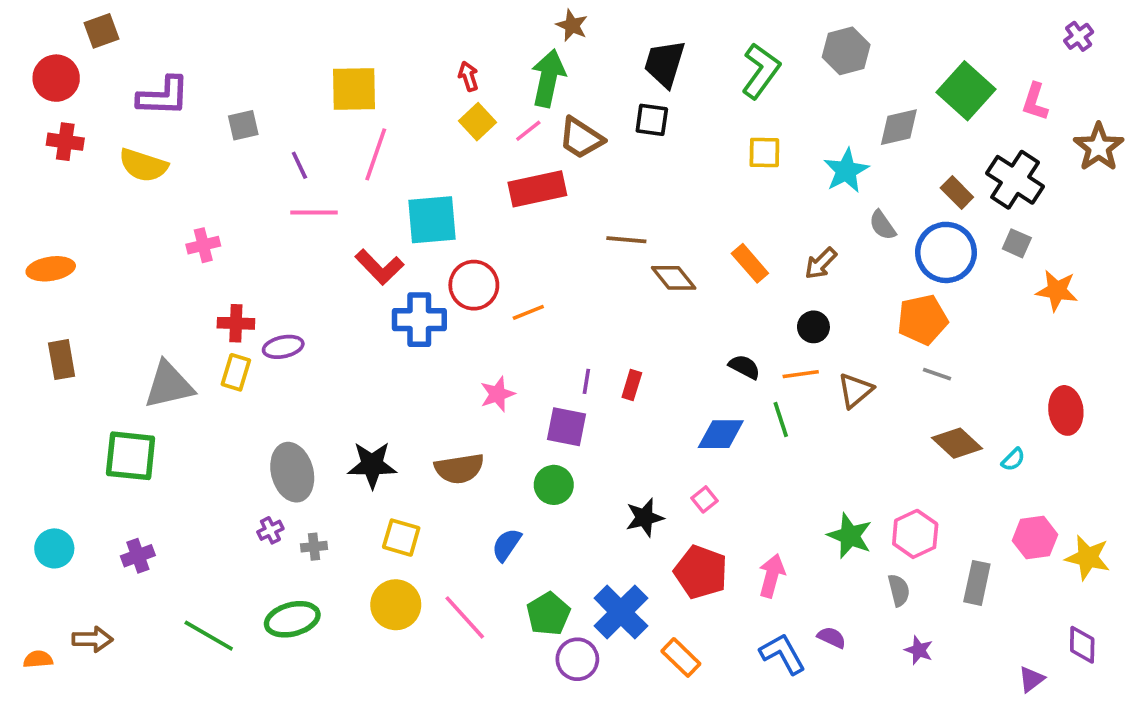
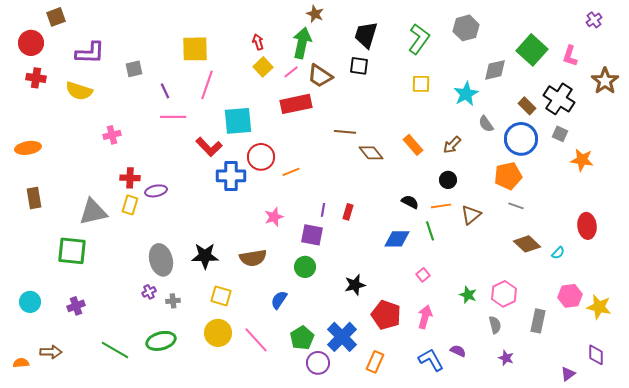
pink square: (704, 499) -> (423, 275), moved
green star: (850, 536) -> (468, 295), size x0.7
orange rectangle: (681, 657) -> (375, 362), turned 70

